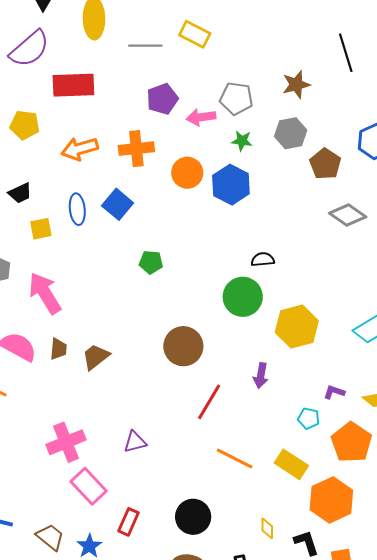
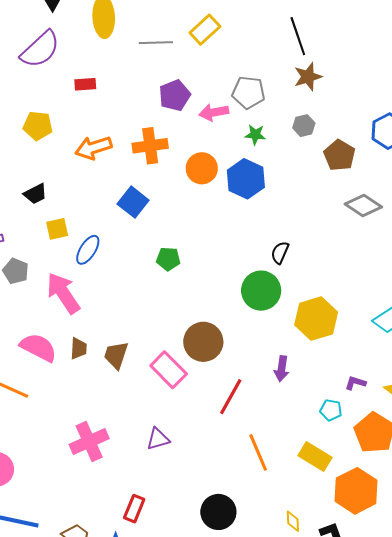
yellow rectangle: (195, 34) -> (205, 30), turned -68
black line: (346, 53) -> (298, 36), moved
red rectangle: (73, 85) -> (85, 84), size x0.5
gray hexagon: (291, 133) -> (304, 126), size x0.7
blue ellipse: (77, 209) -> (88, 250), moved, turned 40
black semicircle: (263, 259) -> (280, 253), turned -60
brown trapezoid: (96, 357) -> (116, 355), turned -32
orange line: (235, 458) -> (258, 452), turned 42
pink rectangle: (89, 486) -> (169, 370), moved
red rectangle: (129, 522) -> (134, 509), moved

